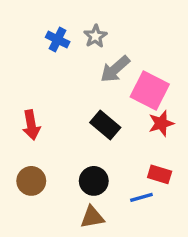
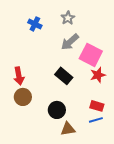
gray star: (95, 36) -> (68, 18), moved
brown circle: (31, 181) -> (23, 97), moved
blue line: (141, 197) -> (96, 120), moved
brown triangle: (92, 217) -> (68, 129), moved

